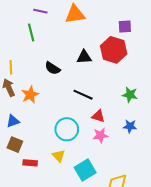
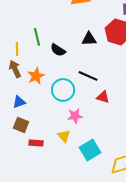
green line: (31, 33) -> (37, 37), moved
cyan circle: (67, 129) -> (63, 90), moved
pink star: (100, 135) -> (75, 116), moved

